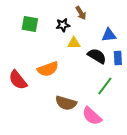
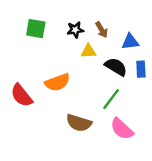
brown arrow: (81, 13) -> (102, 30), moved
green line: (105, 86) -> (111, 99), moved
pink semicircle: (92, 116) -> (122, 129), moved

